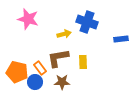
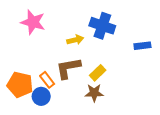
yellow rectangle: (83, 62) -> (98, 73), turned 48
brown star: (62, 82) -> (94, 93), moved

